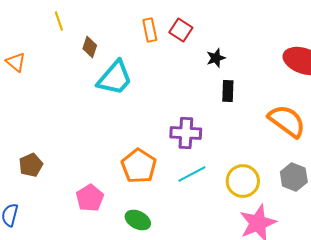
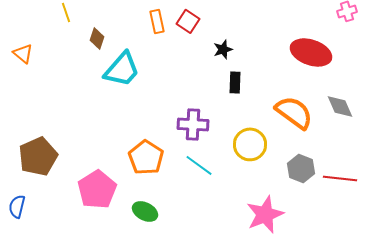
brown pentagon: (31, 165) -> (38, 156), size x1.6
cyan line: (192, 174) -> (199, 165), turned 64
yellow circle: (243, 181) -> (250, 144), moved
pink pentagon: (90, 198) -> (97, 189), size x1.4

